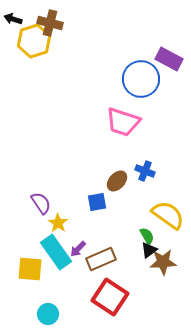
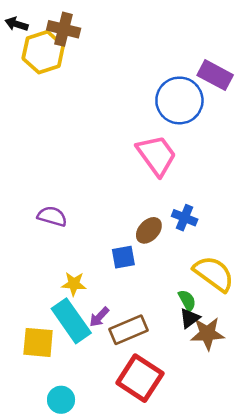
pink trapezoid: (123, 122) -> (157, 155), turned -144
purple semicircle: (41, 203) -> (52, 216), moved, turned -40
yellow star: (58, 223) -> (74, 284), turned -30

